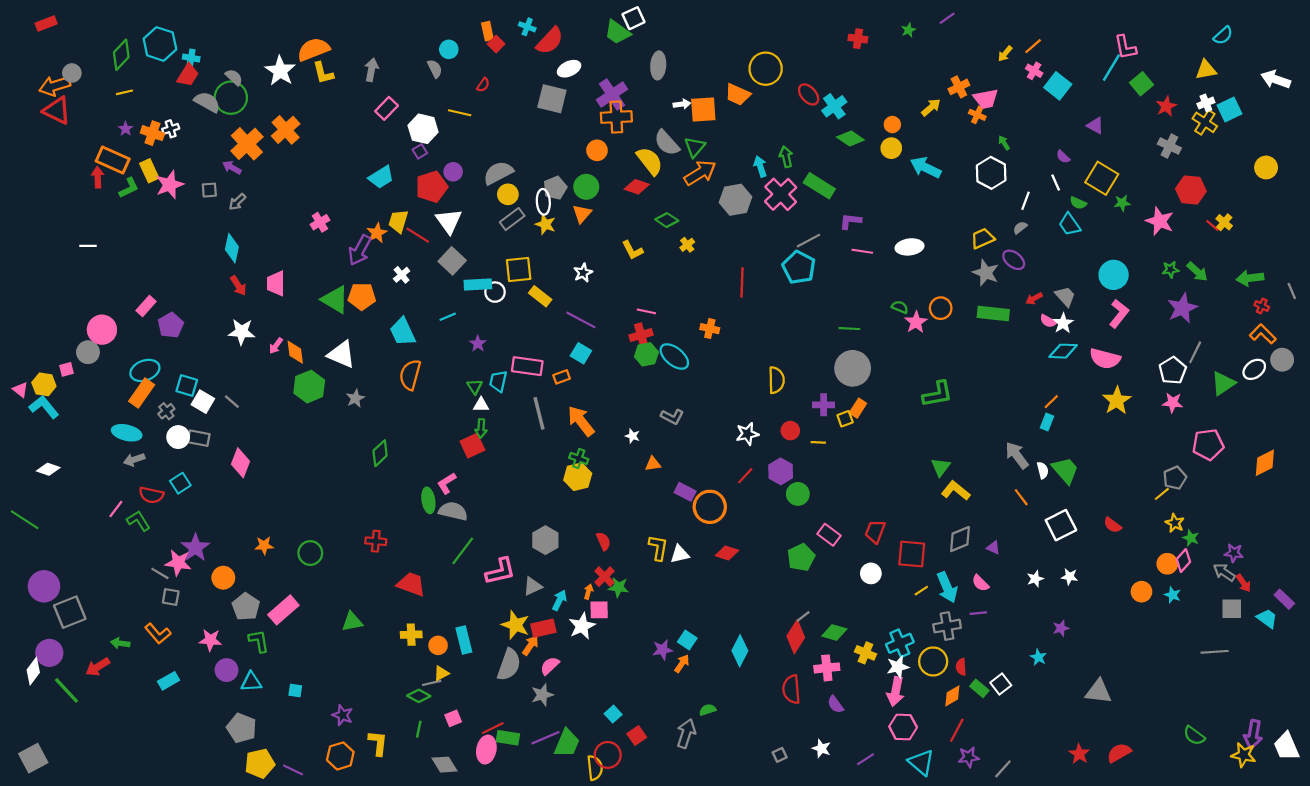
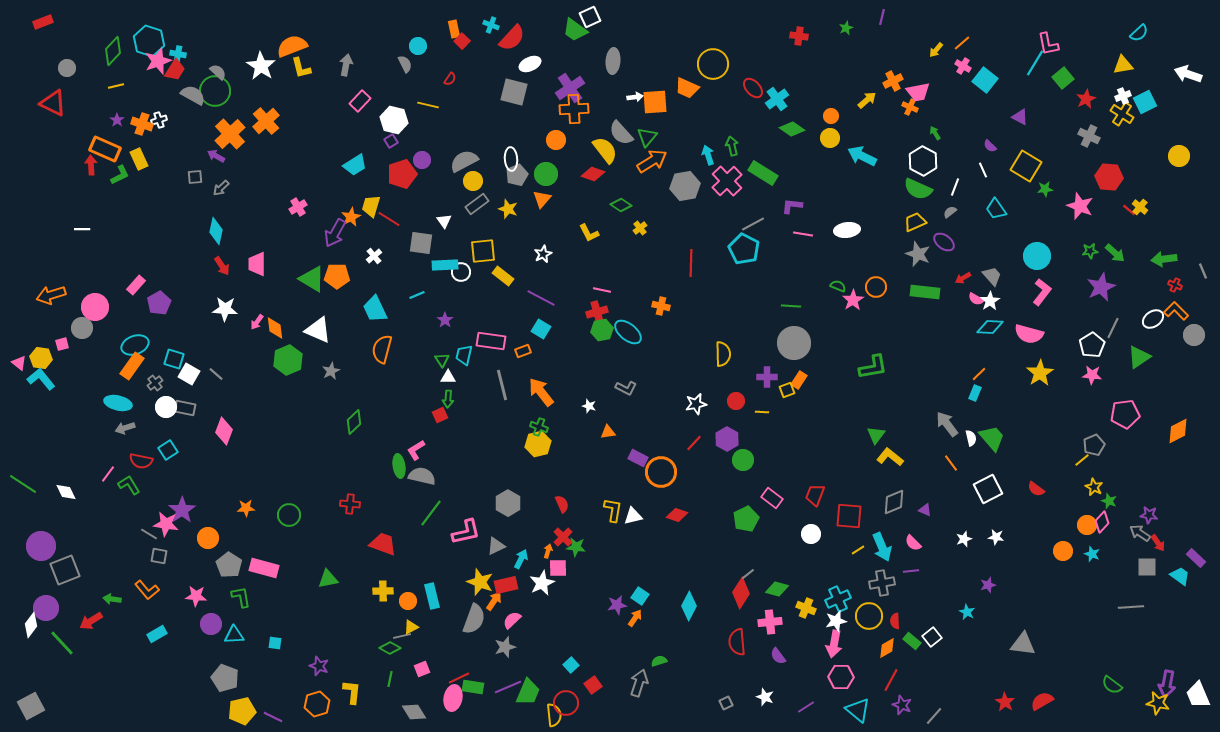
purple line: (947, 18) -> (882, 17), turned -42
orange arrow: (55, 86) -> (51, 295), moved
pink star: (170, 185) -> (158, 61), moved
white ellipse: (543, 202) -> (511, 159), moved
green semicircle: (1078, 203) -> (918, 189), moved, size x1.8
white triangle: (449, 221) -> (444, 221), moved, size x0.6
gray square: (452, 261) -> (421, 243), turned -35
white ellipse: (1254, 369) -> (1153, 319), moved
red square: (472, 446) -> (440, 415), size x0.7
white diamond: (48, 469) -> (66, 492), moved, turned 45
pink rectangle: (283, 610) -> (264, 568), turned 56
purple star: (969, 757) -> (902, 705), turned 30

